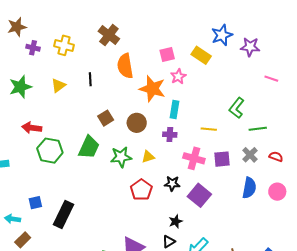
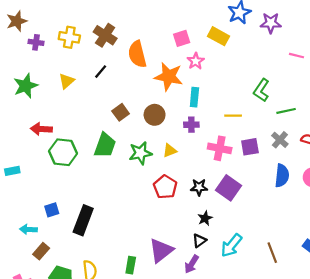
brown cross: (109, 35) -> (105, 35), moved
black line: (90, 79) -> (101, 72), turned 48
black star: (172, 184) -> (199, 187), moved

